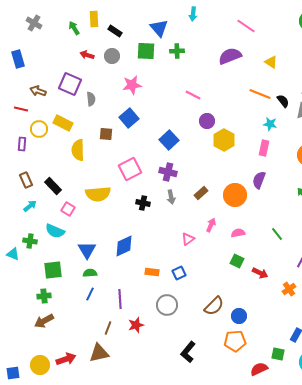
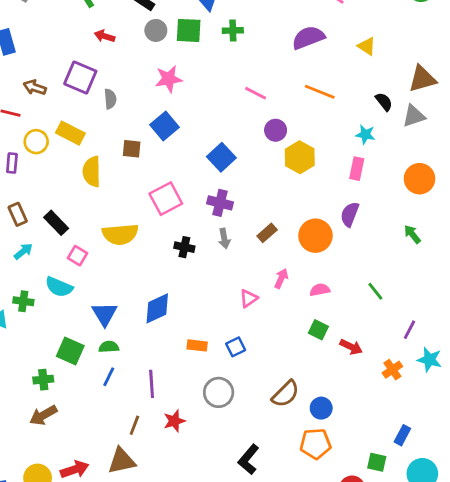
gray circle: (112, 56) -> (156, 30), moved
orange line: (260, 94) -> (320, 92), moved
green square: (53, 270) -> (70, 351), moved, turned 30

